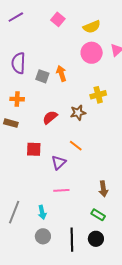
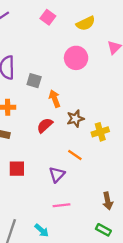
pink circle: (92, 53) -> (76, 58), moved
orange arrow: (61, 73) -> (55, 99), moved
yellow cross: (98, 95) -> (100, 132), moved
red square: (34, 149) -> (17, 169), moved
cyan arrow: (42, 212) -> (42, 230), turned -32

